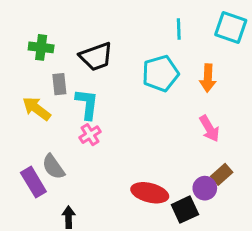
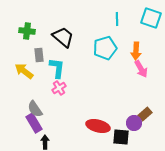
black trapezoid: (96, 57) -> (63, 37), turned -120
pink arrow: (209, 129) -> (141, 69), moved
purple rectangle: (33, 182) -> (34, 123), moved
black square: (185, 210) -> (121, 137), turned 30

